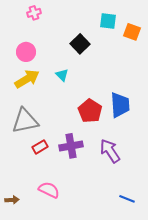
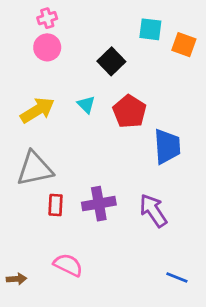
pink circle: (26, 52) -> (47, 47), moved
red pentagon: (90, 111) -> (129, 112), moved
red rectangle: (40, 147) -> (56, 205), turned -56

